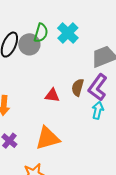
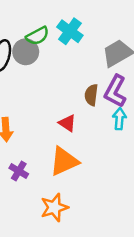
green semicircle: (41, 33) -> (37, 36), turned 54
red triangle: (52, 95) -> (67, 123), moved, turned 35

